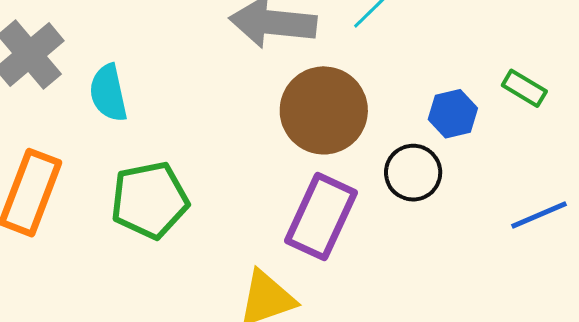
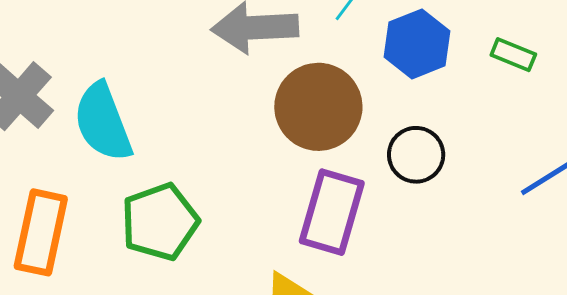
cyan semicircle: (108, 93) -> (103, 122), size x1.4
blue hexagon: (453, 114) -> (417, 44), moved, size x1.4

